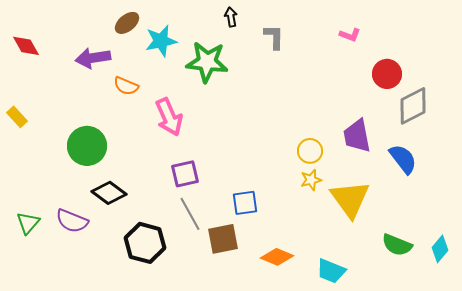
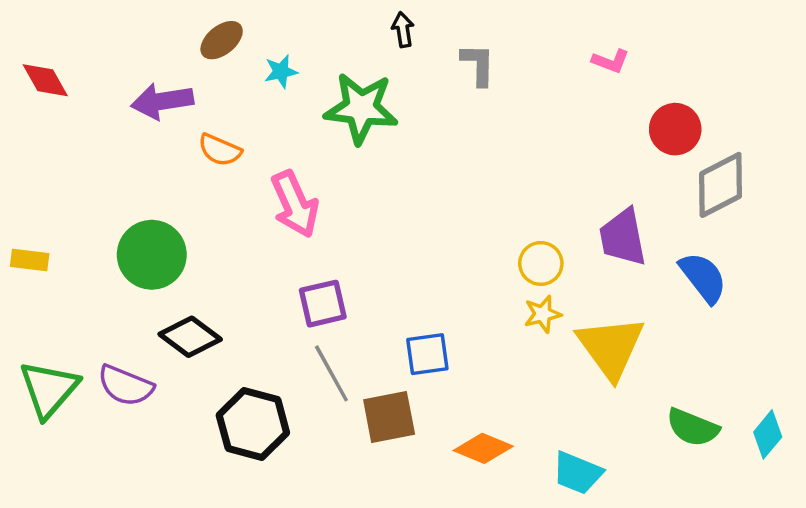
cyan star: (161, 41) -> (281, 72), size x0.6
yellow rectangle: (17, 117) -> (30, 260), moved, turned -40
green triangle: (28, 223) -> (49, 389), size x1.5

